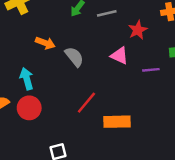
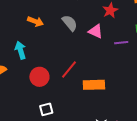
gray semicircle: (74, 57) -> (70, 23), moved
red circle: (29, 108) -> (39, 77), moved

